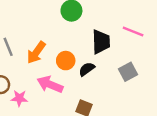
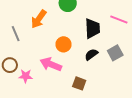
orange arrow: (36, 52) -> (39, 19), moved
black semicircle: (87, 69) -> (91, 55), moved

